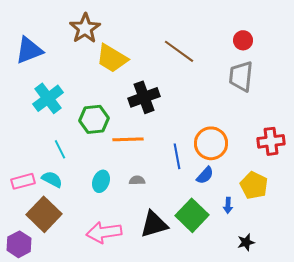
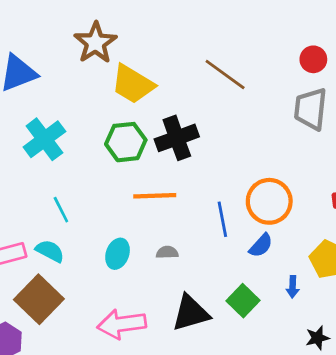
green hexagon: (94, 119) -> (126, 142), moved
green square: (192, 215) -> (243, 301), size x0.7

